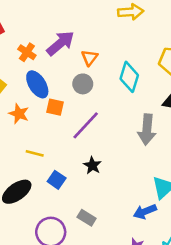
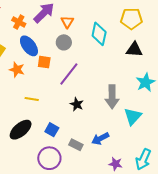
gray arrow: (147, 130) -> (112, 97), moved
blue square: (57, 180) -> (52, 130), moved
blue arrow: (145, 212) -> (100, 139), moved

